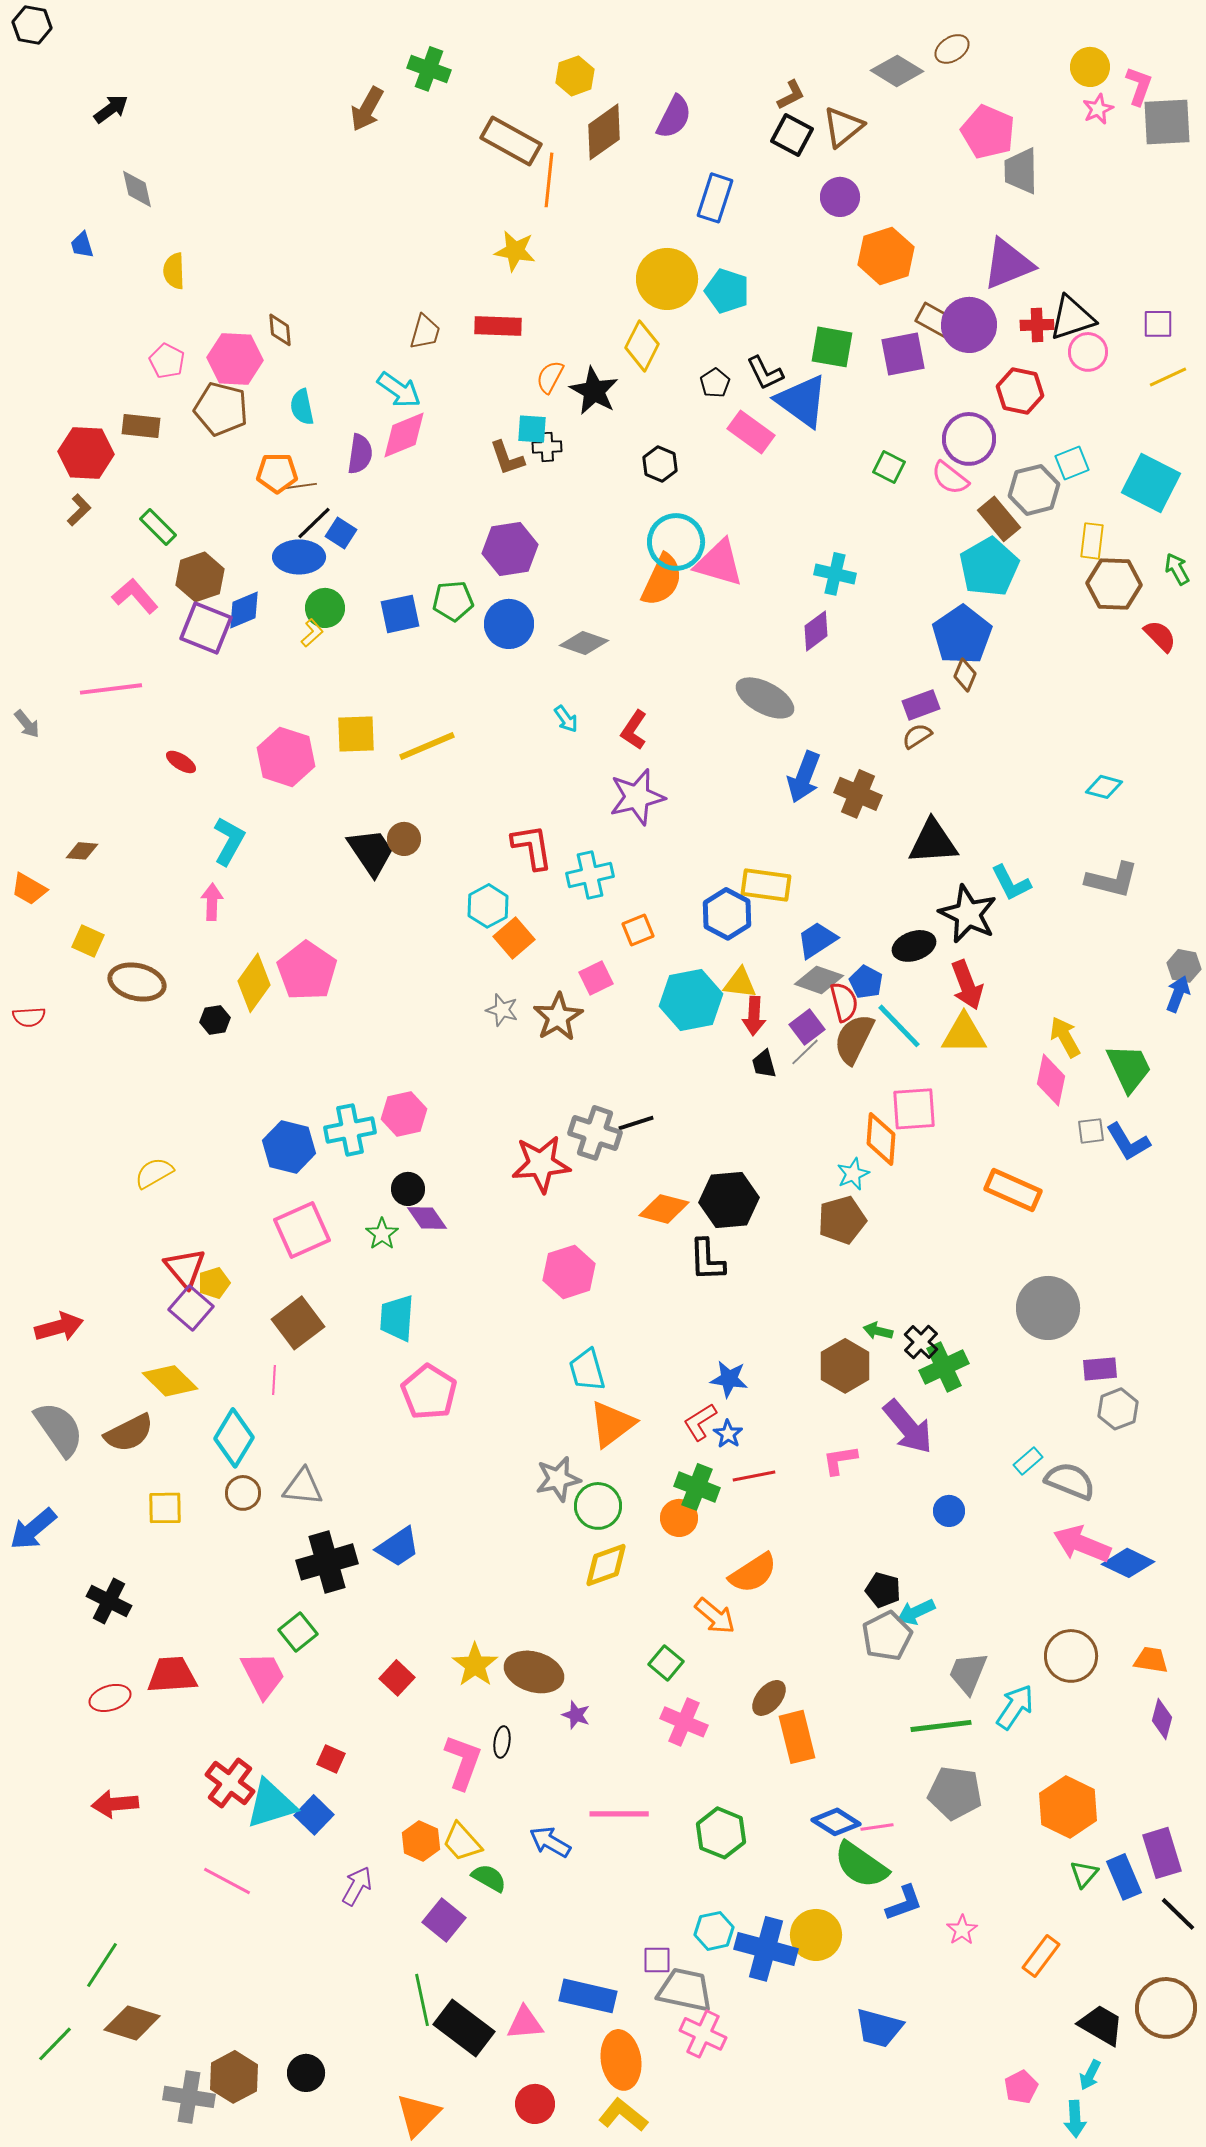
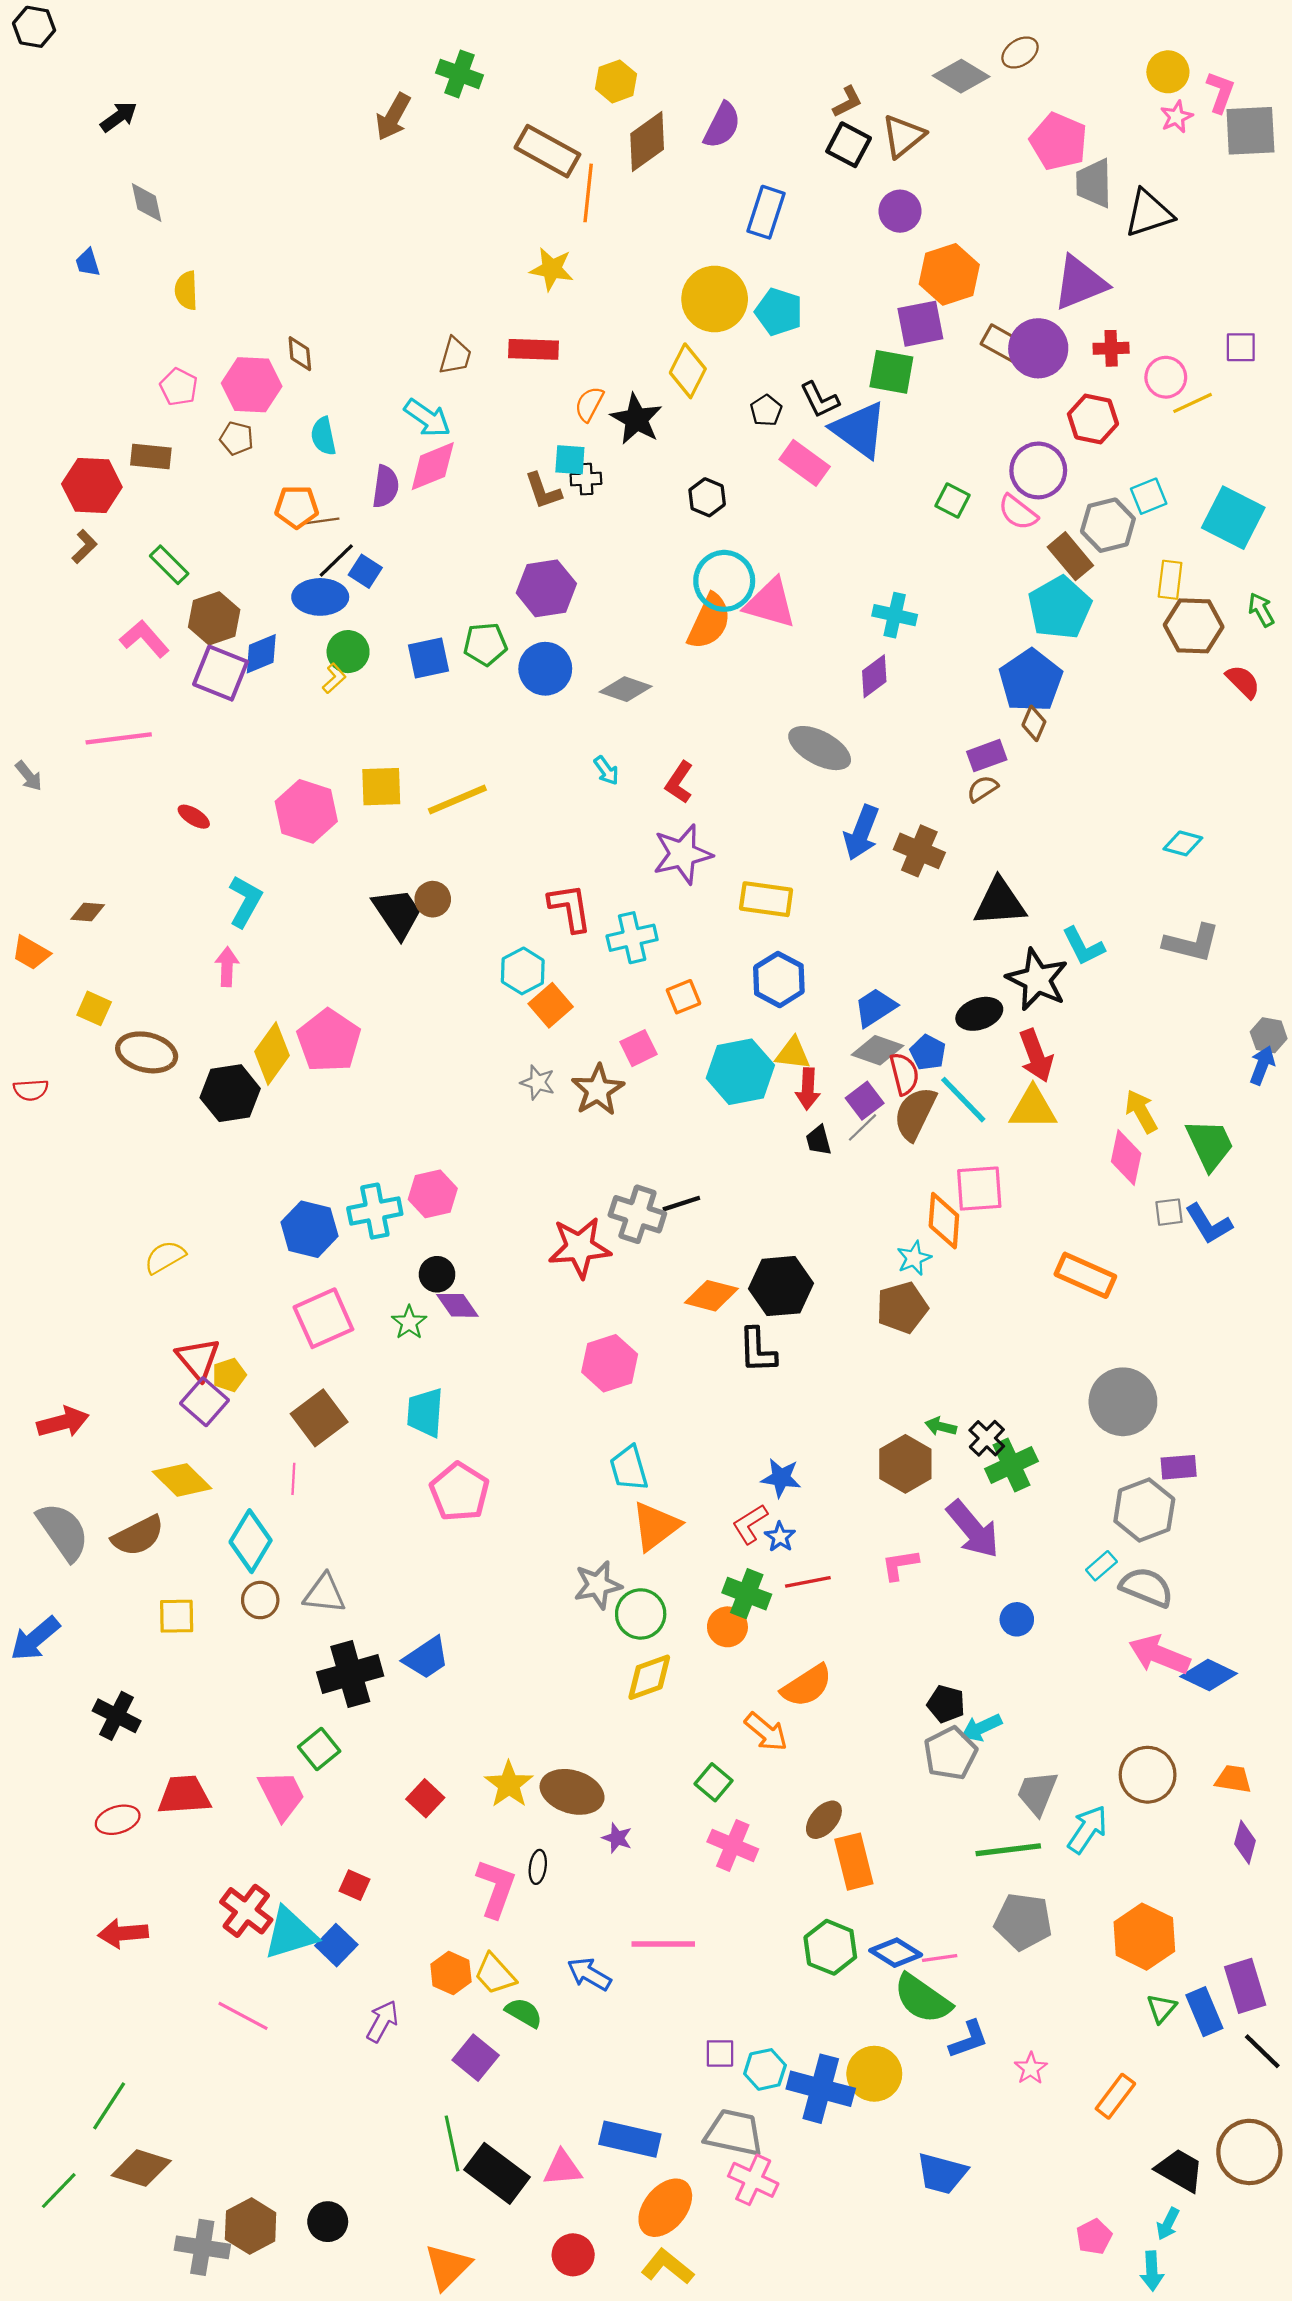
black triangle: (1072, 318) -> (1149, 213), moved
purple square: (903, 354) -> (920, 324), moved
yellow line: (1168, 377) -> (1193, 403), moved
brown pentagon: (221, 409) -> (237, 438), size x0.6
yellow rectangle: (766, 885) -> (766, 899), moved
black hexagon: (215, 1020) -> (230, 1093), size x1.8
gray hexagon: (1118, 1409) -> (1144, 1510), moved, size x1.4
green hexagon: (721, 1833) -> (830, 1947), moved
purple square: (657, 1960) -> (720, 2053), moved
orange ellipse: (621, 2060) -> (665, 2208), turned 48

